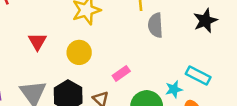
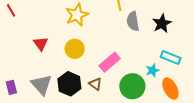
black star: (205, 21) -> (162, 23), moved
pink rectangle: (121, 73) -> (110, 62), size x1.5

